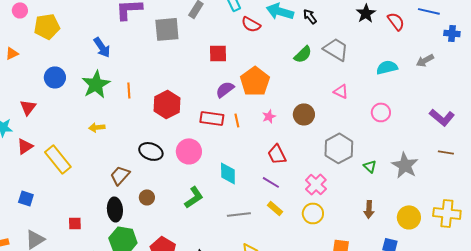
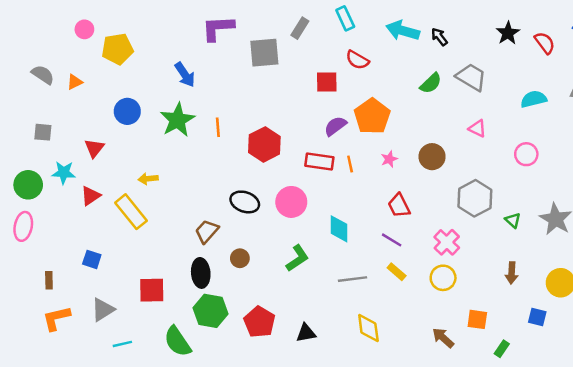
red semicircle: (251, 24) -> (357, 60), moved
yellow arrow: (97, 127) -> (148, 179), moved
red square: (75, 223) -> (152, 290), size x1.6

